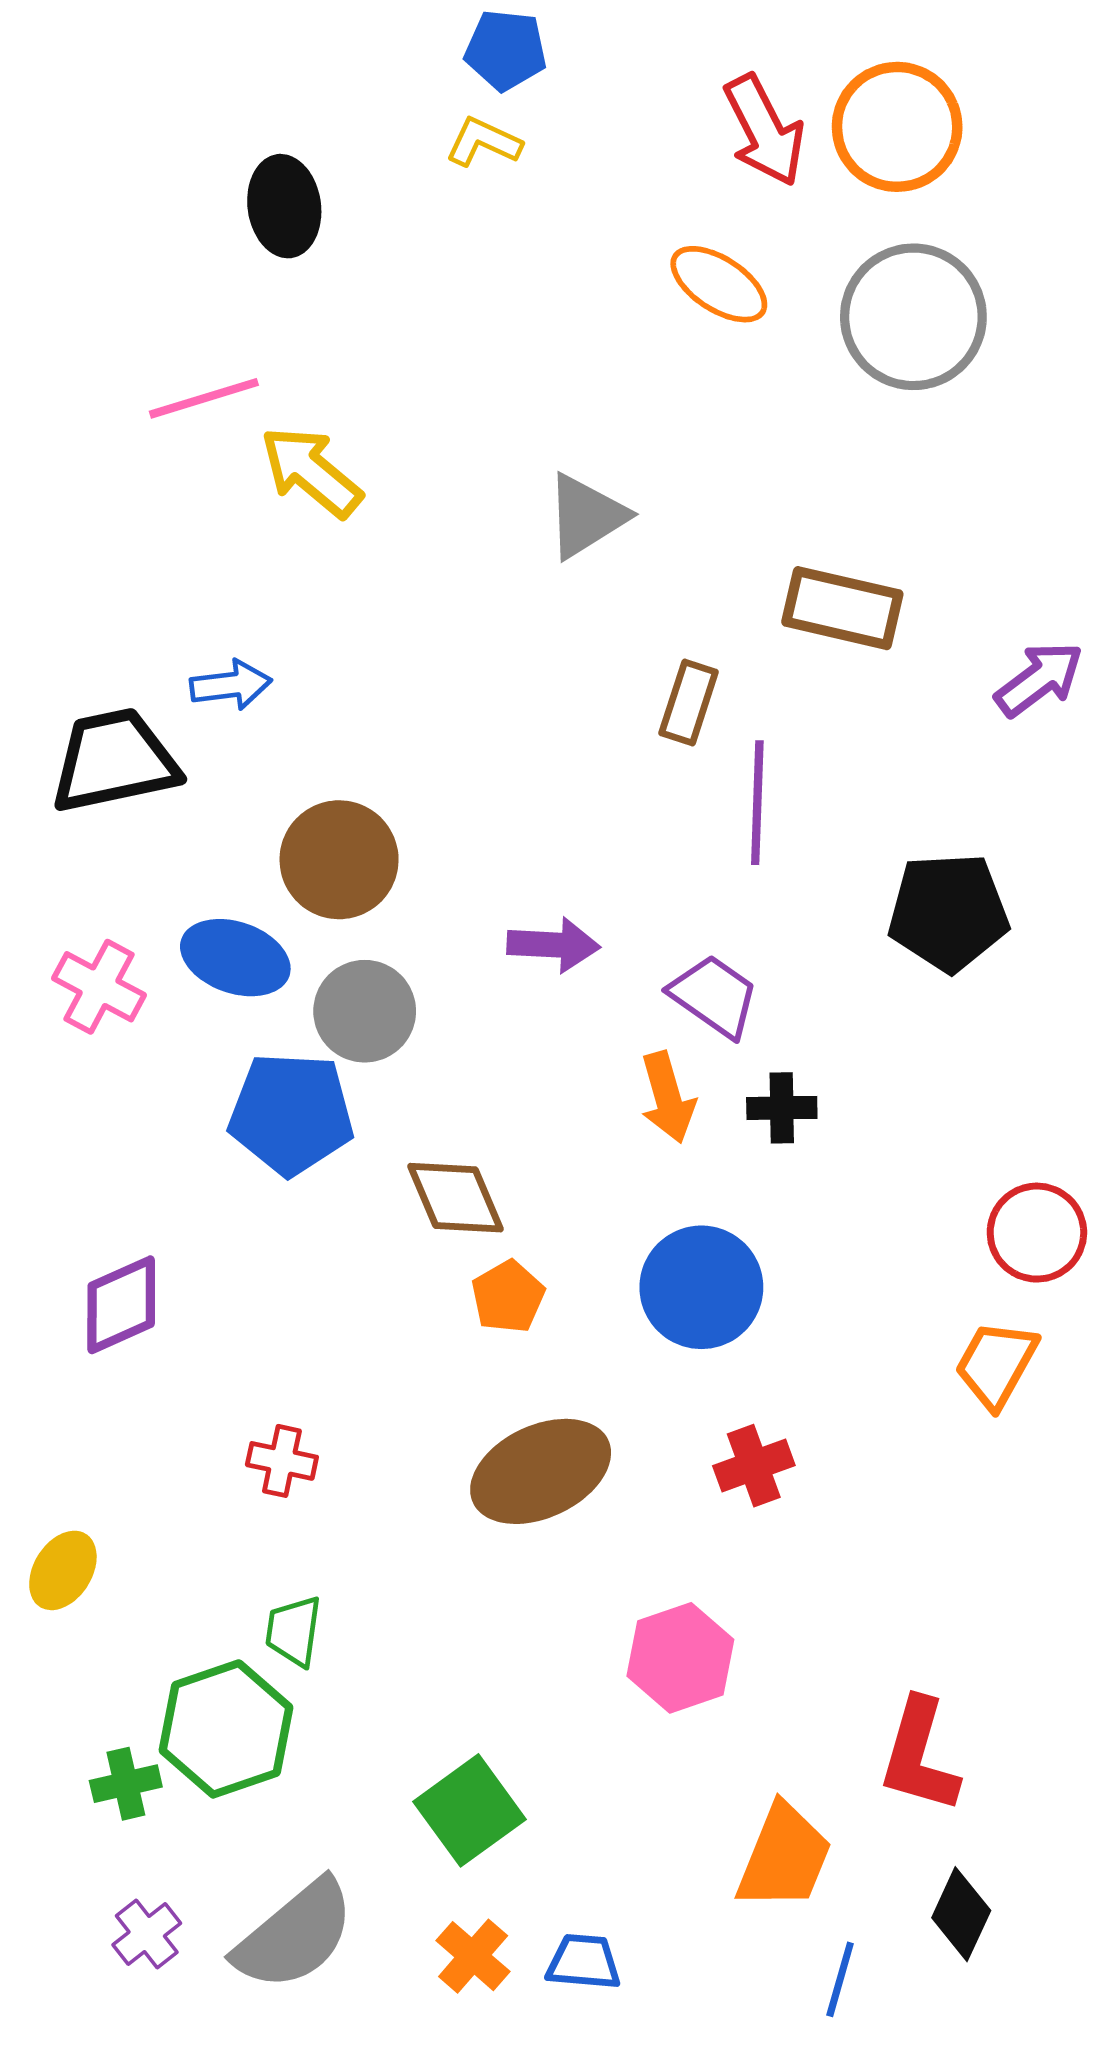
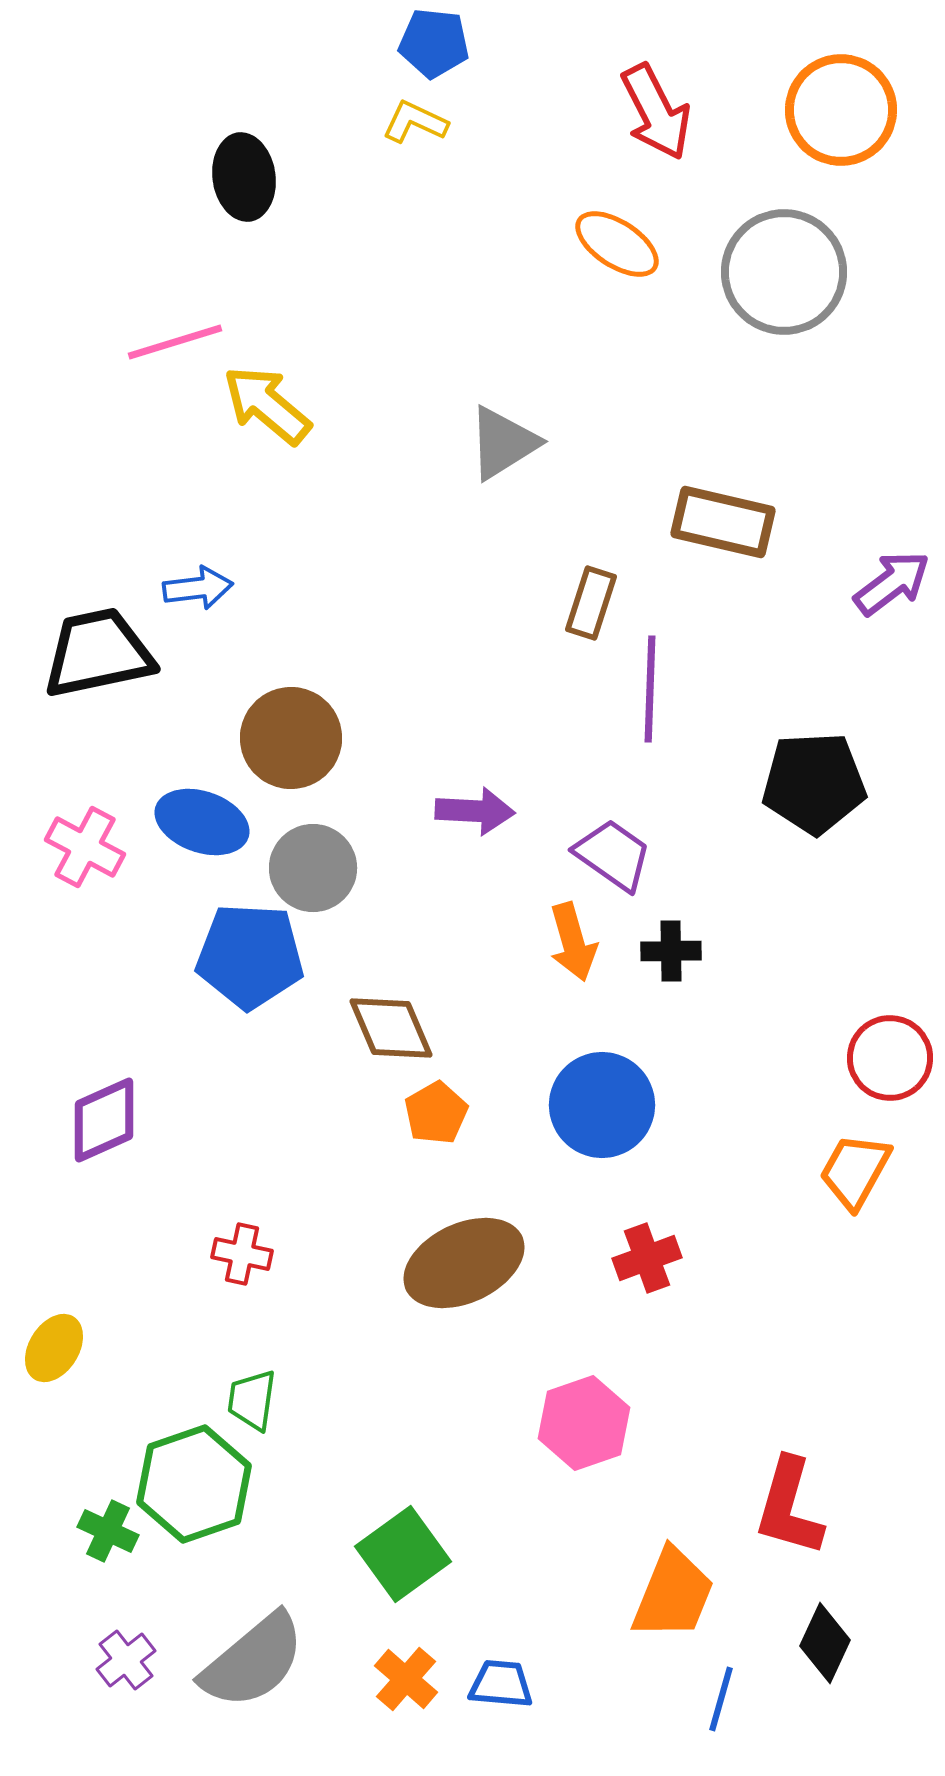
orange circle: (897, 127) -> (841, 110), moved
green cross: (126, 1784) -> (108, 1531), turned 38

